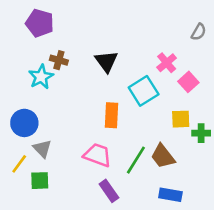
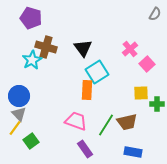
gray semicircle: (199, 32) -> (155, 14), moved
brown cross: (59, 60) -> (46, 47), size x1.5
cyan square: (144, 91) -> (97, 72), moved
gray triangle: (42, 149) -> (19, 114), moved
brown trapezoid: (163, 156) -> (127, 122), turned -65
green square: (40, 181) -> (31, 141), turned -35

